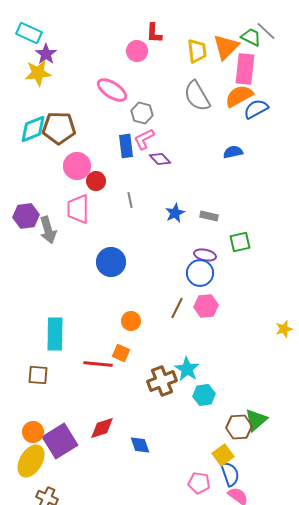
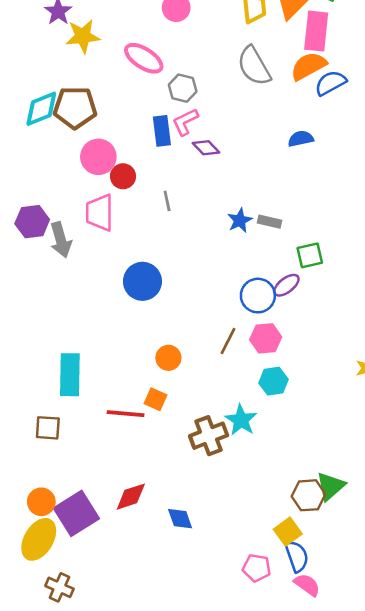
yellow star: (38, 73) -> (83, 36), moved
blue star: (175, 213) -> (240, 220), moved
purple ellipse: (205, 255) -> (286, 285), moved, turned -50
cyan hexagon: (204, 395) -> (273, 381), moved

